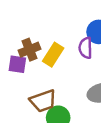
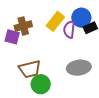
yellow rectangle: (53, 55) -> (55, 21), moved

